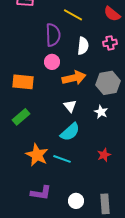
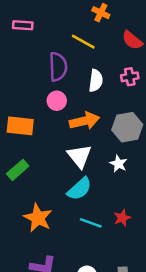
white triangle: (70, 106) -> (79, 156), size x1.5
cyan line: (62, 159) -> (91, 223), moved

